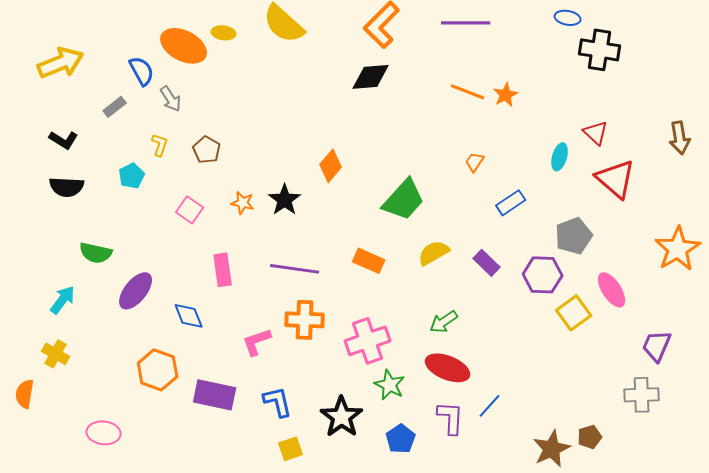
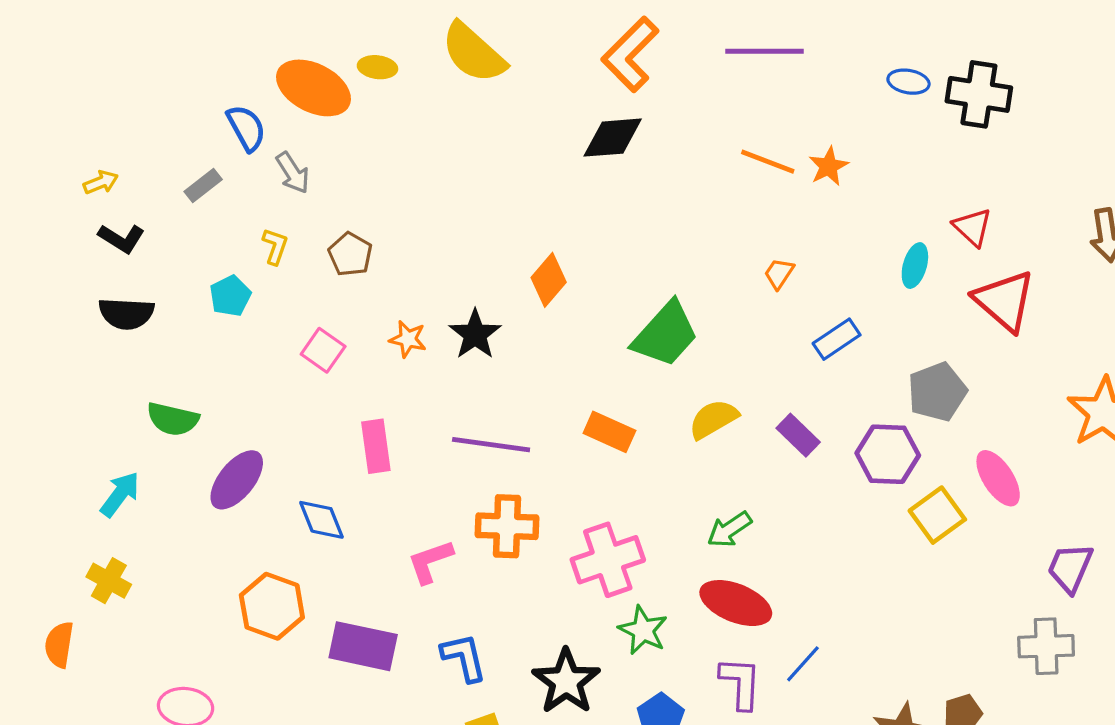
blue ellipse: (568, 18) -> (909, 82), moved
yellow arrow: (61, 63) -> (101, 182), moved, size x0.5

